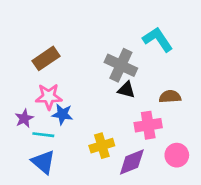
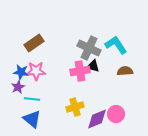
cyan L-shape: (158, 39) -> (116, 45), moved
blue star: (62, 114) -> (21, 72), moved
pink cross: (148, 125) -> (80, 71), moved
pink circle: (177, 155) -> (116, 114), moved

